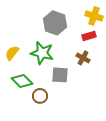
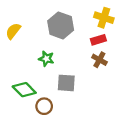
yellow semicircle: (12, 53) -> (13, 31), moved
green star: (42, 53) -> (46, 59), size x0.6
brown cross: (83, 58) -> (99, 60), moved

